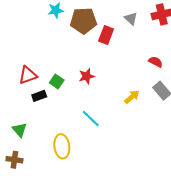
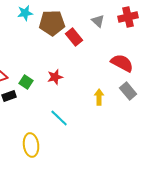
red rectangle: (106, 35) -> (74, 37), turned -60
red semicircle: (156, 62) -> (122, 63), size x1.6
yellow arrow: (132, 97) -> (99, 97), turned -49

